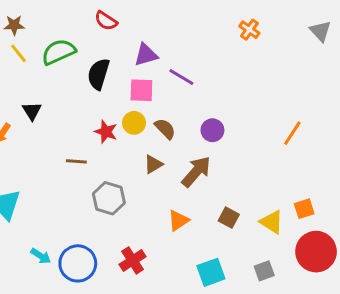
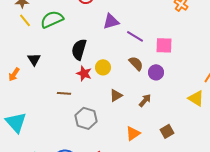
black semicircle: (98, 74) -> (79, 49), moved
pink square: (141, 90) -> (164, 45), moved
brown semicircle: (165, 129) -> (136, 63), moved
brown arrow: (196, 172) -> (145, 100), size x0.6
brown square: (229, 218) -> (167, 131), turned 32
yellow triangle: (272, 222) -> (196, 98), moved

